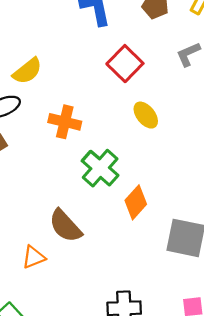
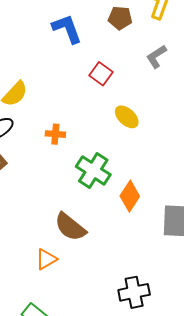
red square: (125, 64) -> (101, 74), size x0.7
orange cross: (65, 122) -> (55, 134), size x0.7

